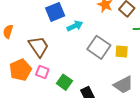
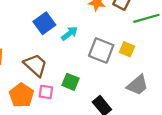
yellow square: (122, 51) -> (127, 49), turned 32
green square: (64, 82) -> (70, 82), moved

